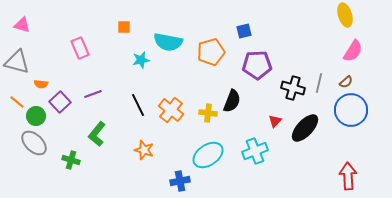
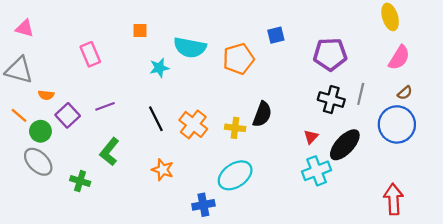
purple pentagon: (257, 65) -> (330, 54), moved
brown semicircle: (346, 82) -> (405, 93), moved
cyan cross: (255, 151) -> (317, 171), moved

